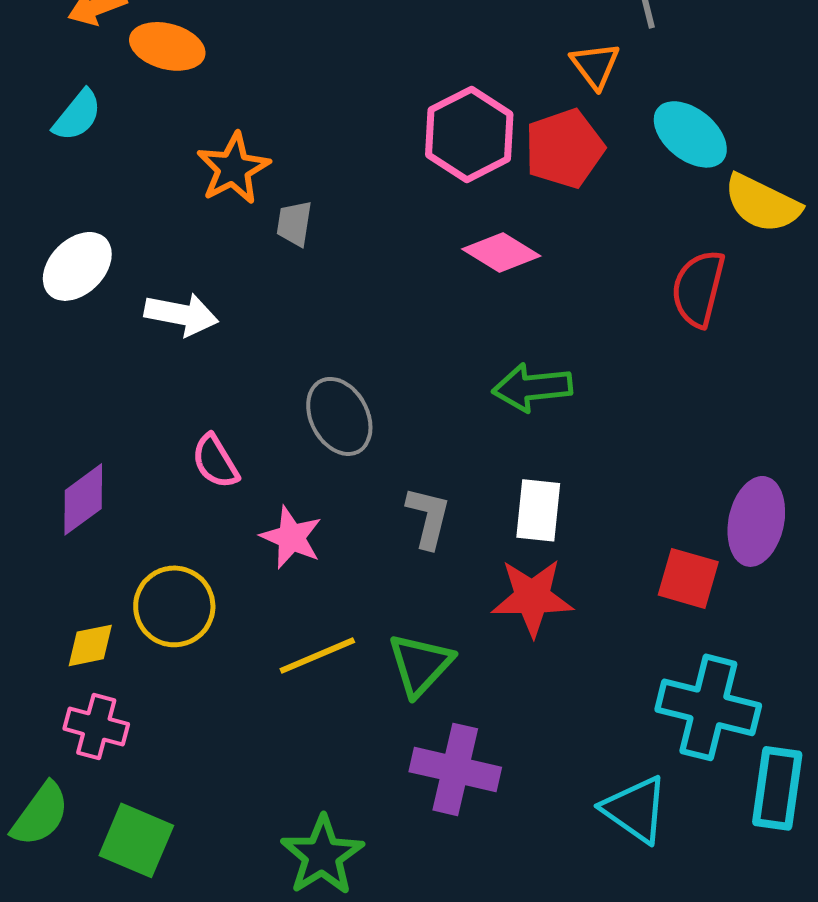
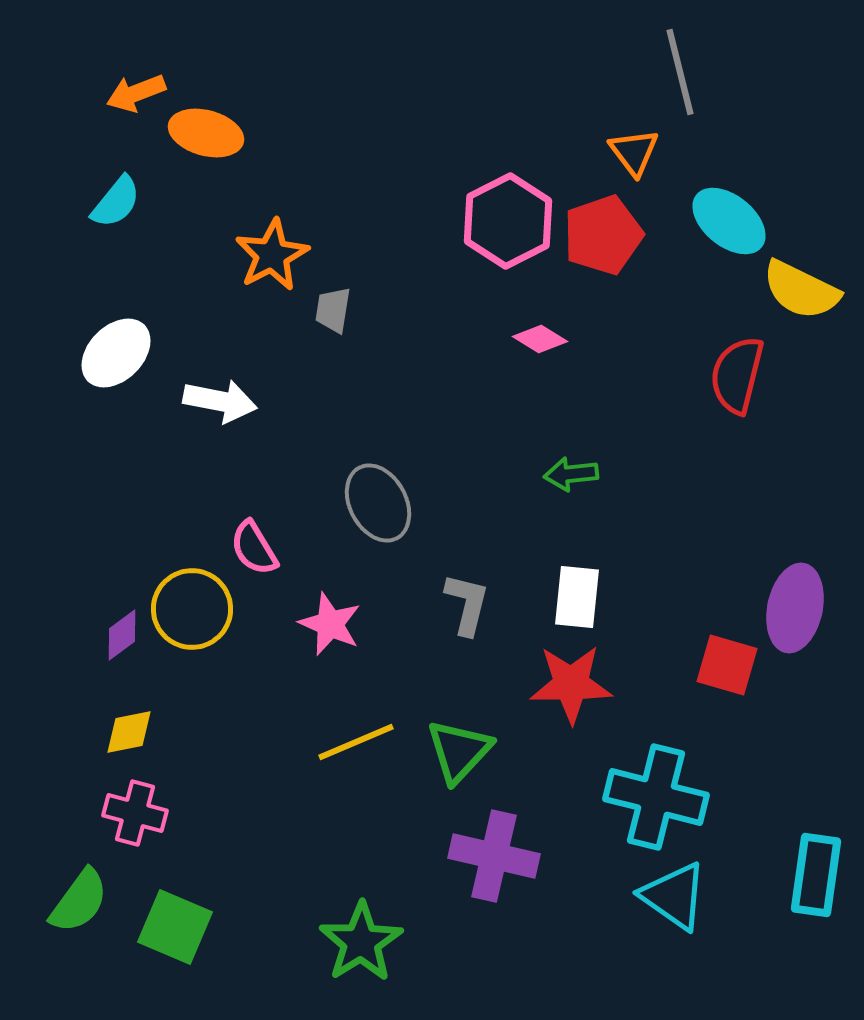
pink diamond: (501, 252) -> (540, 339), size x0.7
green arrow: (532, 387) -> (571, 474), size x0.7
purple diamond: (83, 499) -> (122, 635), moved, size x0.7
yellow circle: (174, 606) -> (192, 609), moved
cyan cross: (708, 707) -> (656, 797), moved

